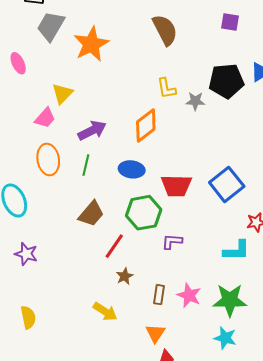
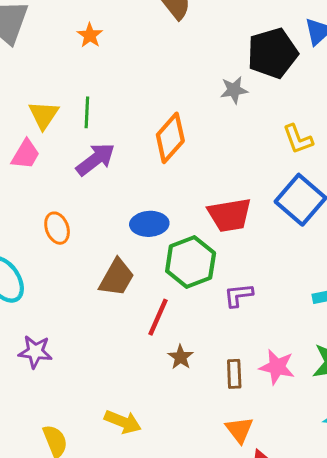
orange star: (91, 44) -> (90, 35), moved, size x0.5
yellow L-shape: (166, 88) -> (298, 139), moved
orange ellipse: (48, 159) -> (57, 228), moved, size x0.7
green line: (86, 165) -> (87, 112), moved
blue ellipse: (132, 169) -> (149, 224), moved
yellow arrow: (105, 312) -> (123, 422), moved

